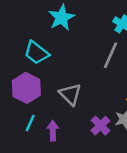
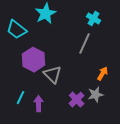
cyan trapezoid: (36, 53) -> (17, 30), moved
purple hexagon: (26, 88) -> (34, 60), moved

